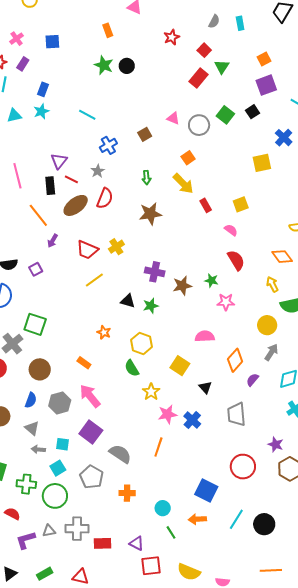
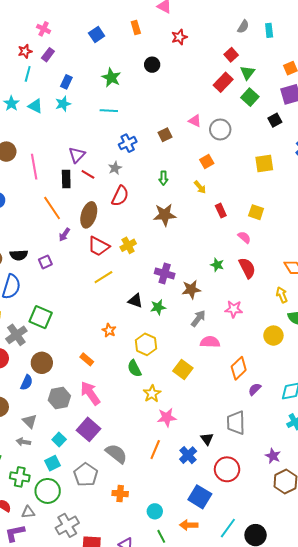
red star: (172, 37) -> (179, 37), moved
pink cross: (17, 39) -> (44, 29), turned -32
blue square: (52, 42) -> (97, 35), moved, turned -35
green star: (104, 65) -> (111, 78), moved
cyan line: (87, 115) -> (109, 111), turned -30
green square: (225, 115) -> (250, 97), moved
cyan triangle: (14, 116) -> (35, 106), turned 35
yellow square: (262, 163) -> (264, 163), moved
yellow arrow: (183, 184) -> (200, 187), size x0.6
yellow square: (241, 204) -> (256, 212), turned 35
brown ellipse: (76, 205) -> (89, 215), moved, turned -40
green star: (211, 280) -> (217, 265), moved
gray arrow: (271, 352) -> (198, 319), moved
black triangle: (205, 387) -> (207, 439), moved
blue semicircle: (31, 400) -> (27, 382), moved
blue cross: (192, 420) -> (188, 455), moved
cyan square: (62, 444) -> (59, 440), turned 32
gray arrow: (38, 449) -> (23, 442), moved
red circle: (243, 467) -> (227, 469), moved
gray cross: (77, 529) -> (67, 525), turned -35
gray triangle: (49, 531) -> (28, 512), moved

